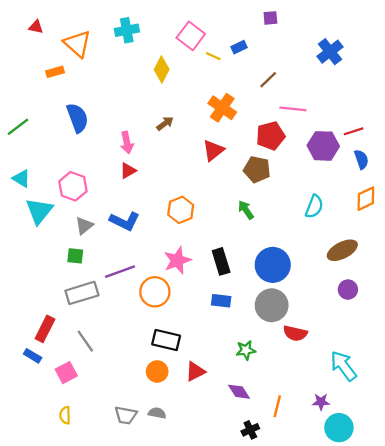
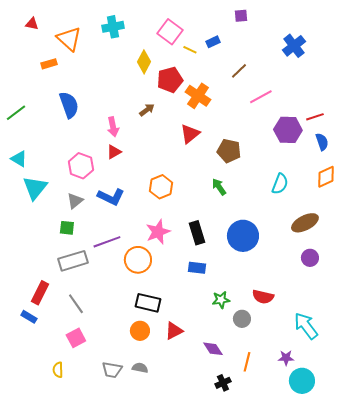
pink line: (293, 109) -> (261, 97), turned -35
red pentagon: (270, 136) -> (170, 80), moved
pink hexagon: (73, 186) -> (81, 166), moved
gray circle: (272, 305) -> (242, 319), moved, size x0.6
green star: (246, 350) -> (221, 300), moved
pink square: (66, 373) -> (76, 338), moved

